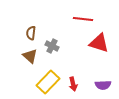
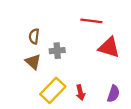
gray cross: (52, 46) -> (57, 51), turned -32
purple semicircle: (103, 85) -> (113, 94), turned -70

